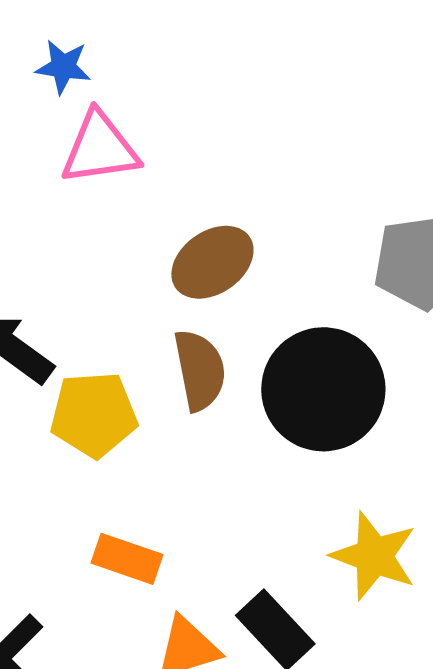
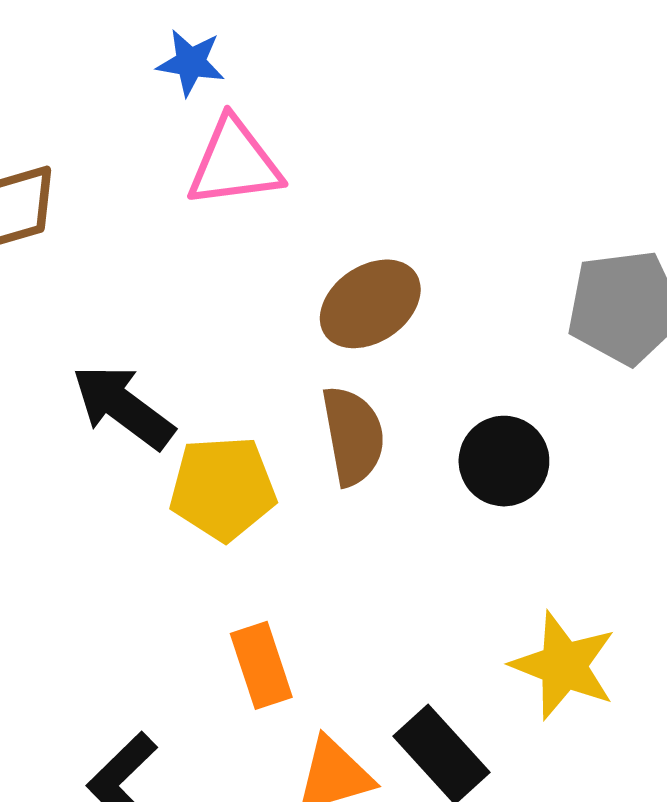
black circle: (323, 389) -> (504, 461), size x0.6
orange rectangle: (127, 559) -> (261, 665), turned 52

